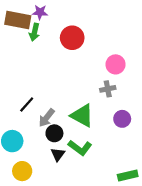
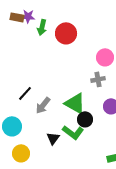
purple star: (40, 12) -> (28, 16), moved
brown rectangle: (18, 20) -> (17, 17), size x0.6
green arrow: (34, 32) -> (42, 27), moved
black circle: (54, 133) -> (85, 119), moved

